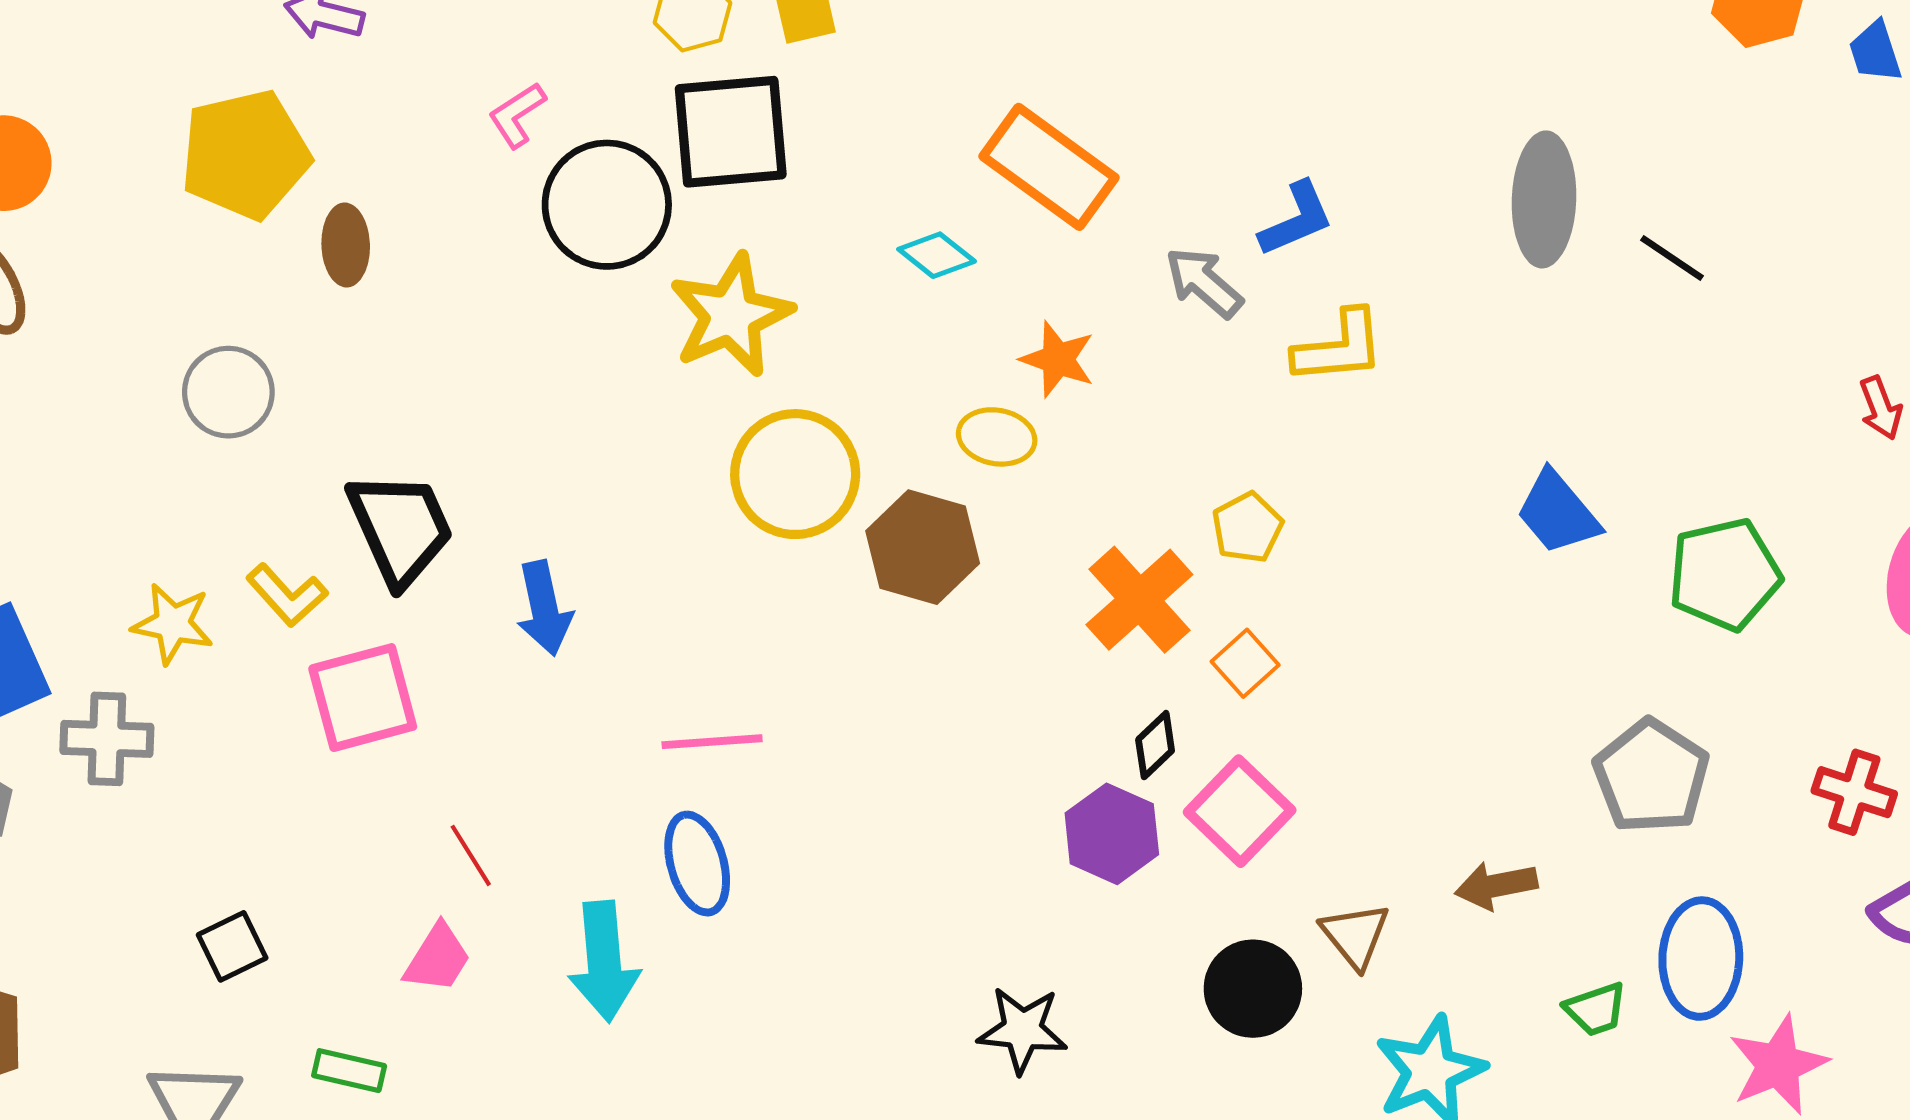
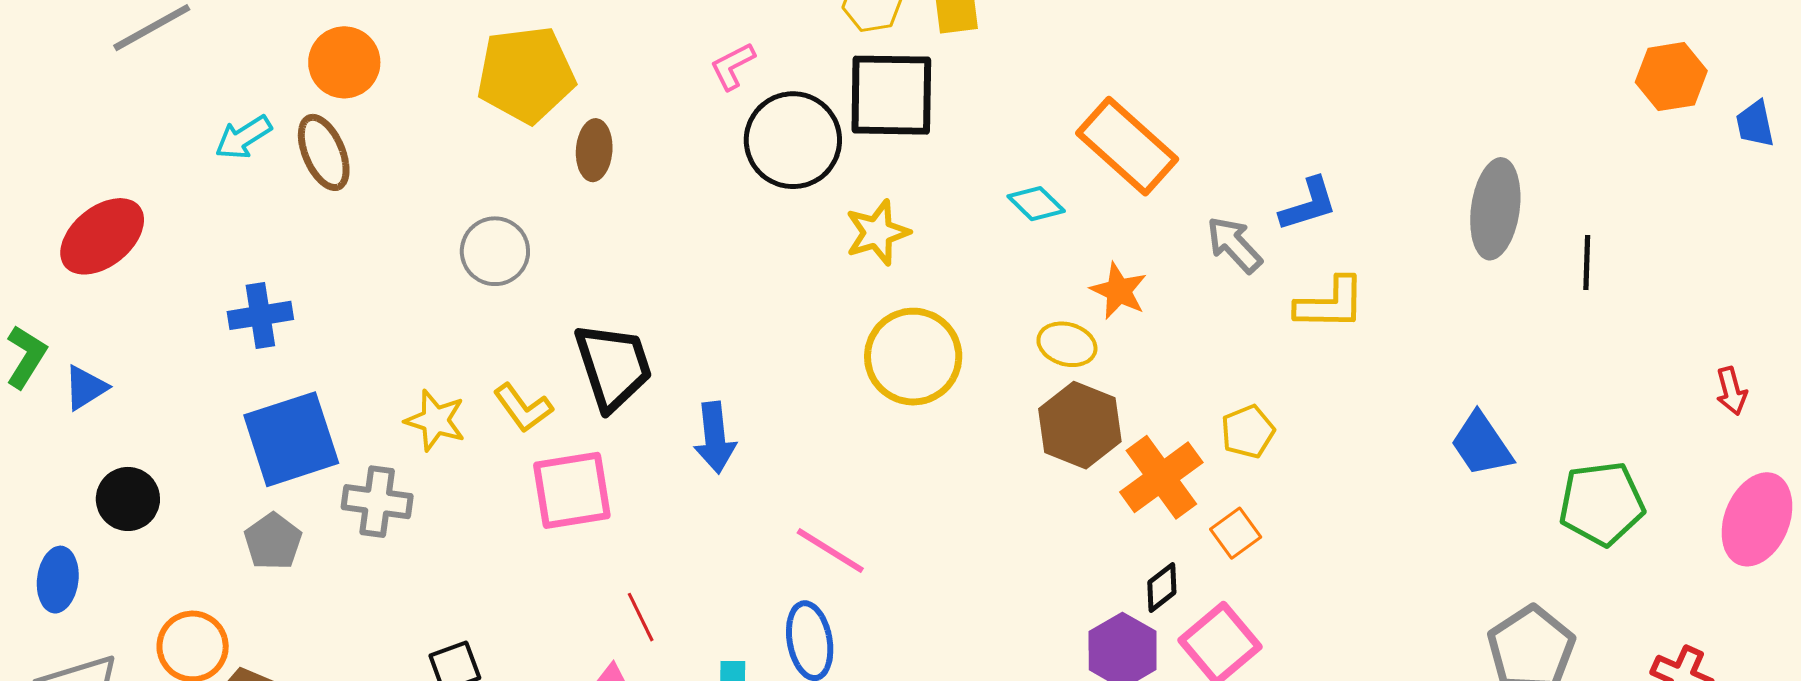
black line: (1672, 258) -> (1587, 262), turned 52
yellow star: (731, 315) -> (877, 233), size x0.7
brown hexagon: (923, 547) -> (1080, 425), moved
pink line: (712, 742) -> (830, 551), turned 30

